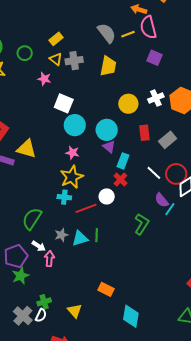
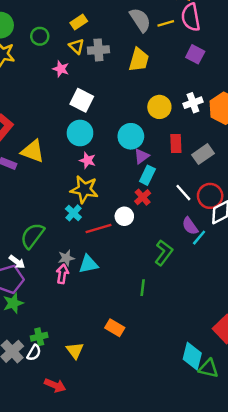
cyan circle: (75, 125) -> (80, 133), moved
purple triangle: (109, 147) -> (142, 156), moved, turned 40
yellow star: (72, 177) -> (84, 189), turned 30
cyan cross: (64, 197) -> (73, 213), turned 32
green line: (97, 235) -> (143, 288), moved
white arrow: (39, 246) -> (17, 262), moved
pink arrow: (49, 259) -> (62, 274), moved
cyan diamond: (131, 316) -> (192, 356), moved

